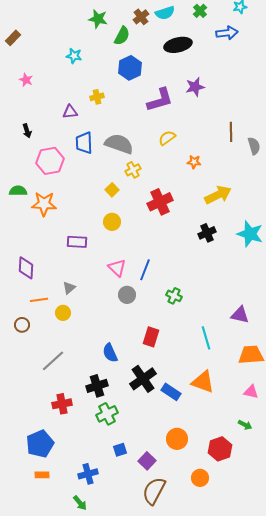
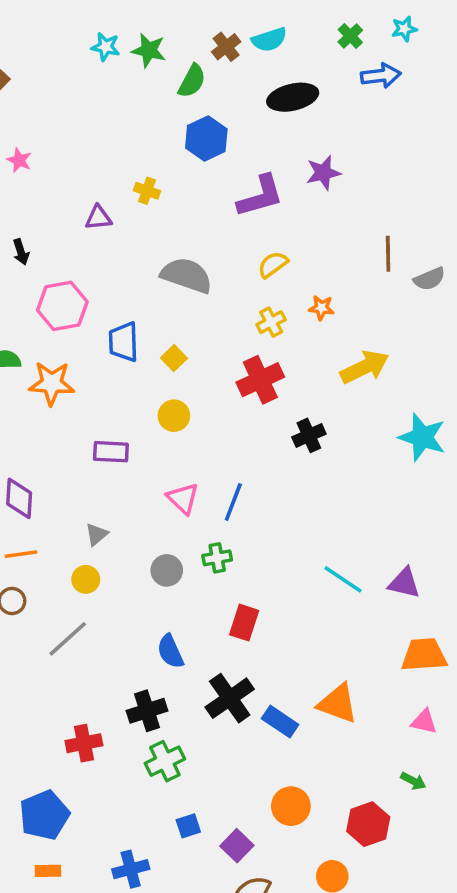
green cross: (200, 11) -> (350, 36), moved
cyan star: (74, 56) -> (106, 47), moved
yellow cross: (97, 97) -> (147, 191), turned 32
blue trapezoid: (84, 143) -> (124, 342), moved
gray semicircle: (254, 146) -> (429, 279), turned 84
yellow cross: (133, 170) -> (271, 322), moved
black cross: (207, 233) -> (309, 435), moved
gray circle: (127, 295) -> (167, 570), moved
green cross: (174, 296) -> (217, 558), moved, turned -35
orange line: (39, 300) -> (21, 554), moved
cyan line: (206, 338) -> (343, 579), moved, turned -40
gray line: (53, 361) -> (68, 639), moved

